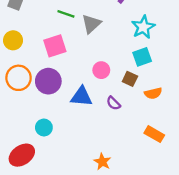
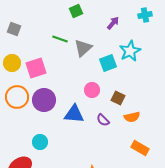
pink square: (55, 46) -> (36, 68), moved
cyan square: (142, 57) -> (108, 63), moved
orange semicircle: (153, 93) -> (132, 117), moved

